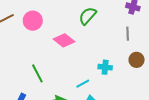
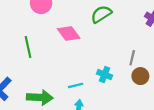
gray line: (128, 34) -> (132, 58), moved
green line: (37, 73) -> (28, 47), moved

